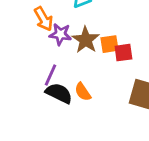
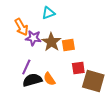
red square: (123, 53) -> (78, 68), moved
black semicircle: (59, 93) -> (32, 80), turned -42

